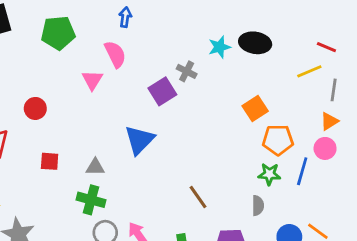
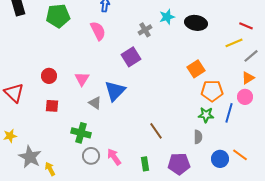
cyan star: (219, 47) -> (167, 17), moved
gray cross: (187, 71) -> (145, 30), moved, turned 32
pink triangle: (92, 80) -> (82, 79), moved
gray line: (334, 90) -> (251, 56), turned 42
red circle: (35, 108) -> (49, 76), moved
gray triangle: (95, 167) -> (95, 103), moved, turned 32

